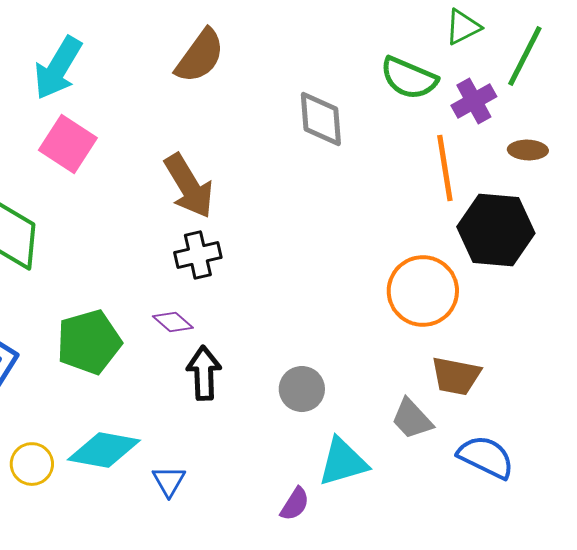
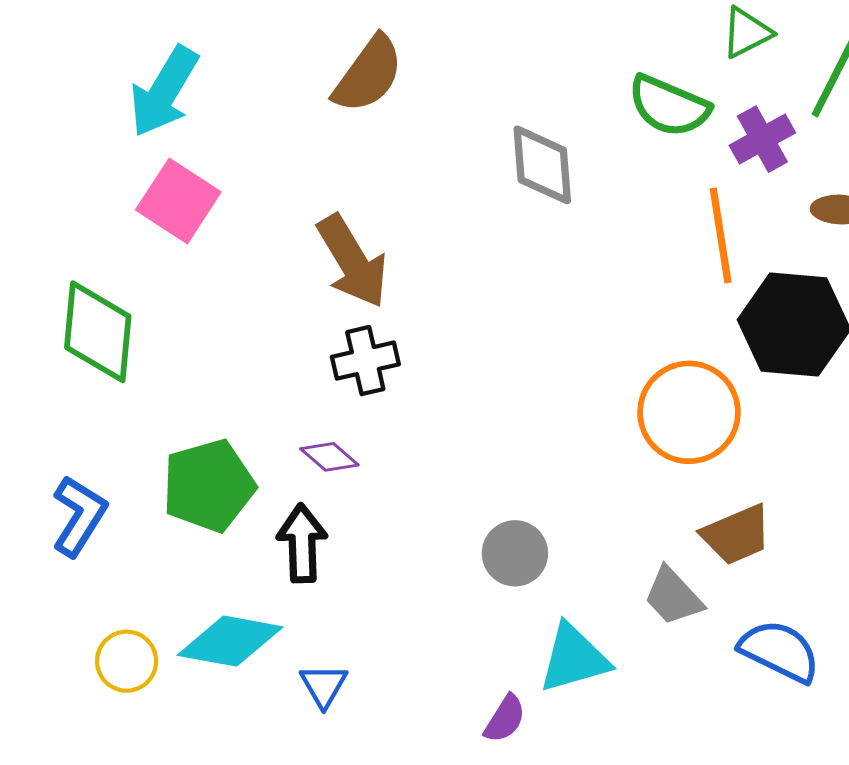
black arrow: (204, 373) -> (302, 543), moved
brown trapezoid: (456, 376) -> (736, 535), turned -34

